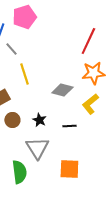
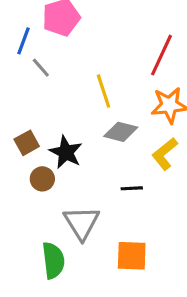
yellow line: (24, 74) -> (104, 91), moved
black star: (39, 120) -> (66, 152), moved, size x1.5

